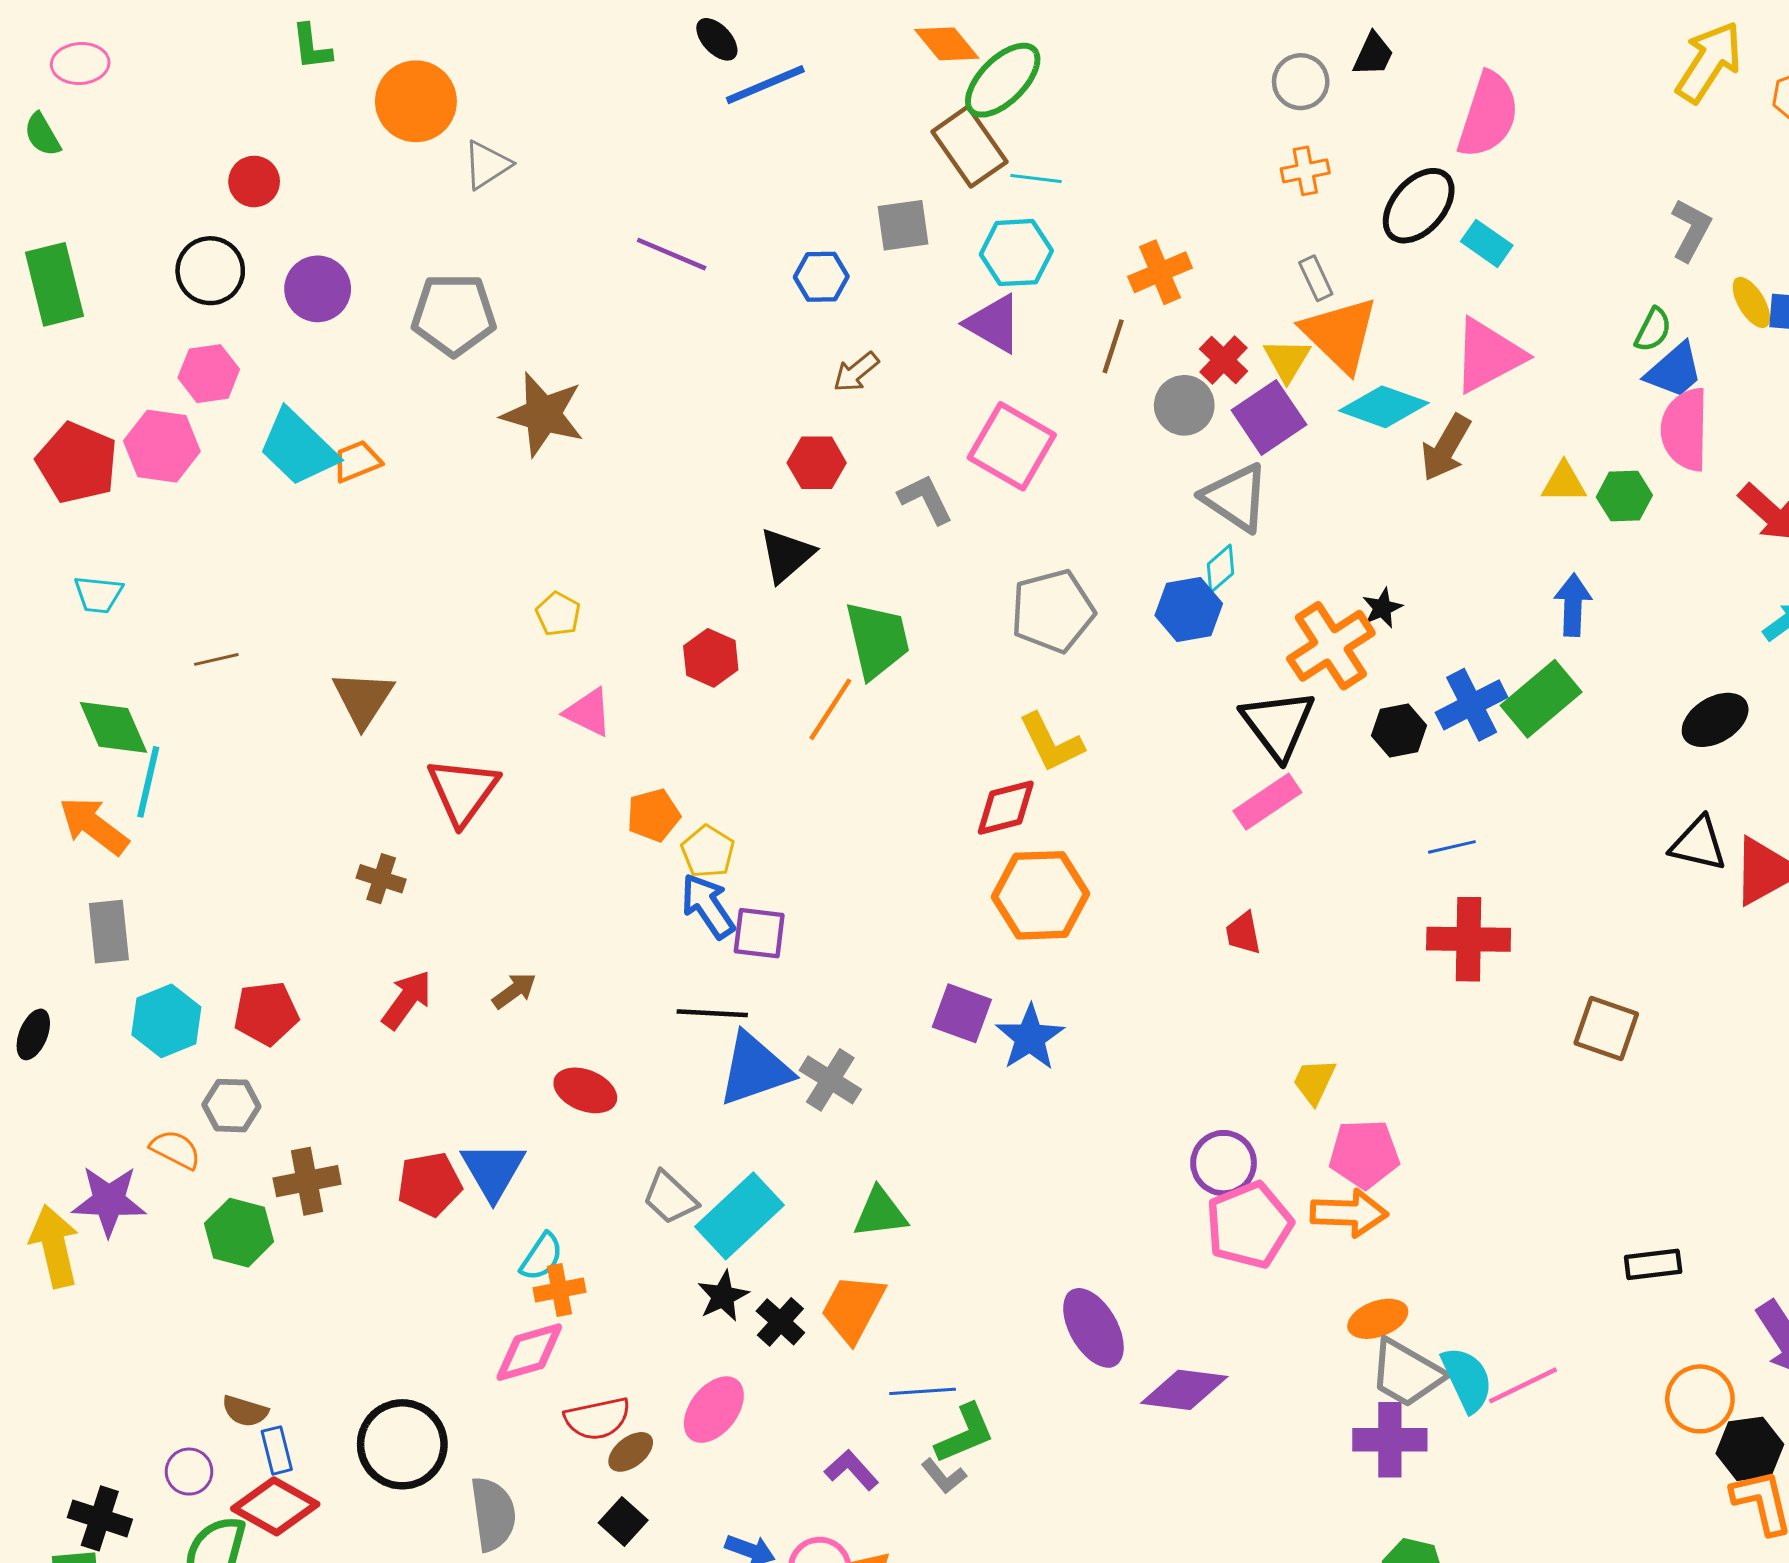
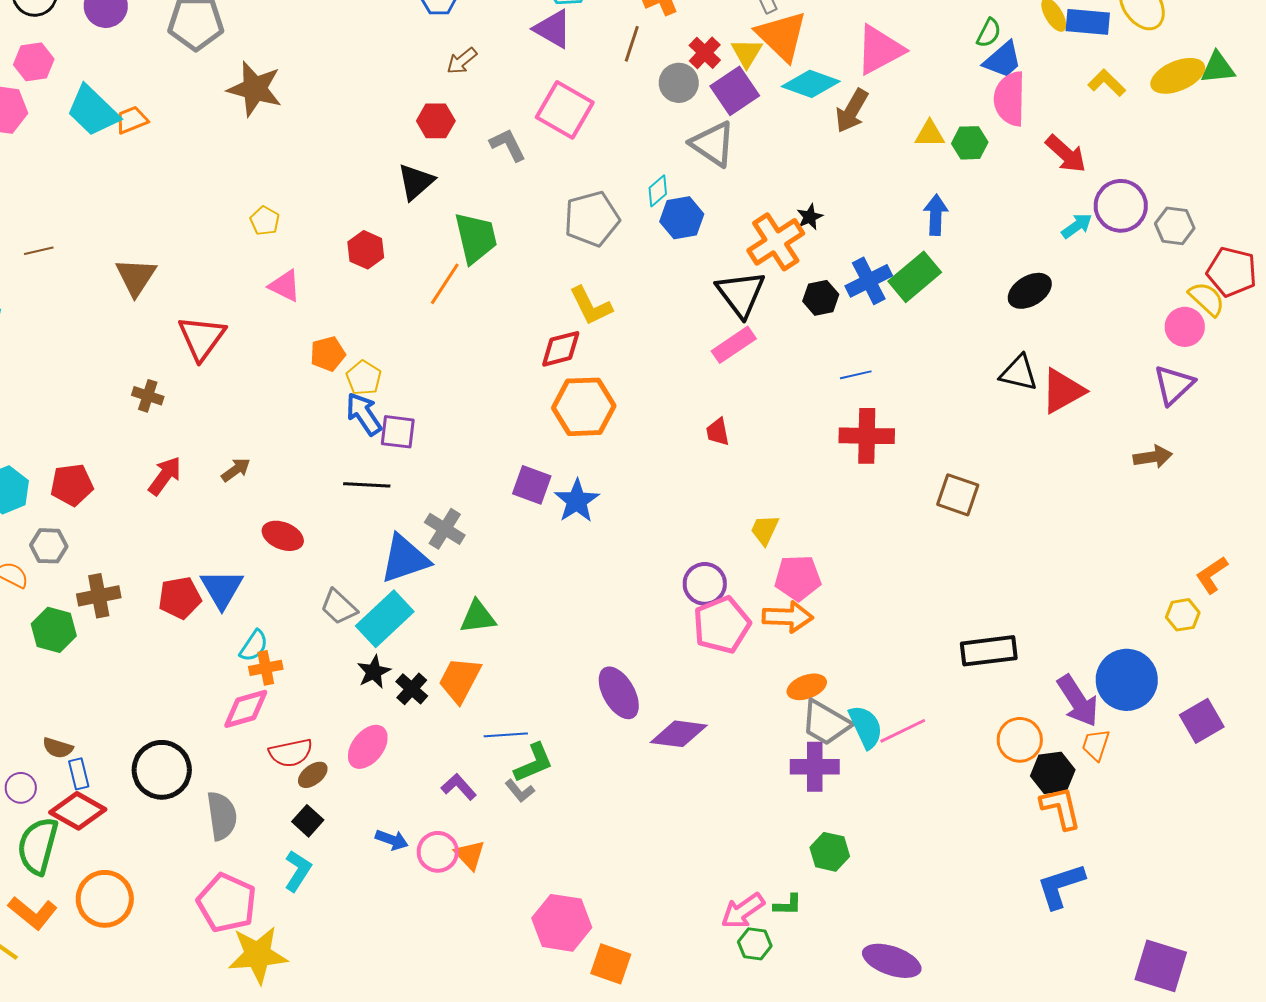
cyan diamond: (1221, 569) -> (658, 191), moved
blue triangle: (755, 1069) -> (405, 559), moved
black rectangle: (1653, 1264) -> (989, 651), size x1.5

